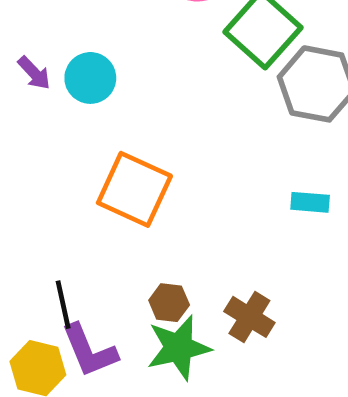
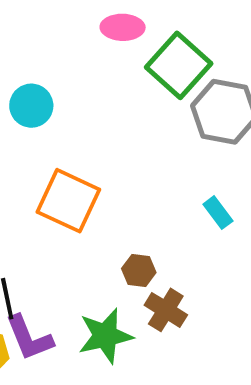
cyan rectangle: (310, 202) -> (218, 213), turned 48
brown hexagon: (169, 303) -> (139, 271), moved

